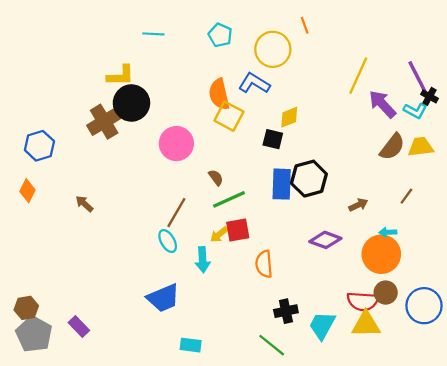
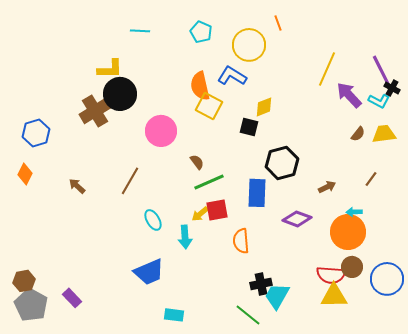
brown semicircle: (392, 147) -> (358, 134), size x0.6
blue rectangle: (282, 184) -> (257, 193), moved
brown line: (176, 213) -> (130, 181), moved
cyan trapezoid: (322, 325) -> (277, 296), moved

